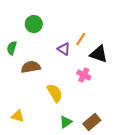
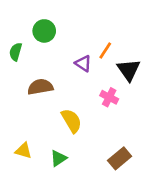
green semicircle: (12, 48) -> (16, 52), moved
black triangle: (99, 54) -> (129, 70), turned 36
green triangle: (66, 122) -> (58, 158), moved

